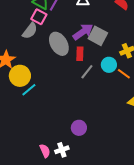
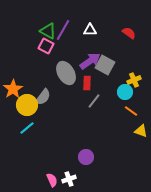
gray semicircle: (30, 31) -> (43, 97), moved
cyan circle: (109, 65) -> (125, 92), moved
orange line: (124, 74) -> (131, 111), moved
cyan line: (29, 90) -> (27, 128), moved

